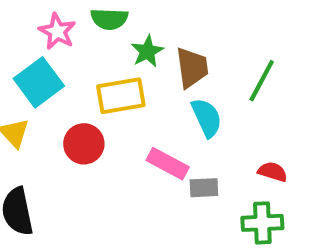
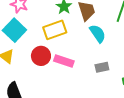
pink rectangle: (168, 164) -> (64, 61), moved

